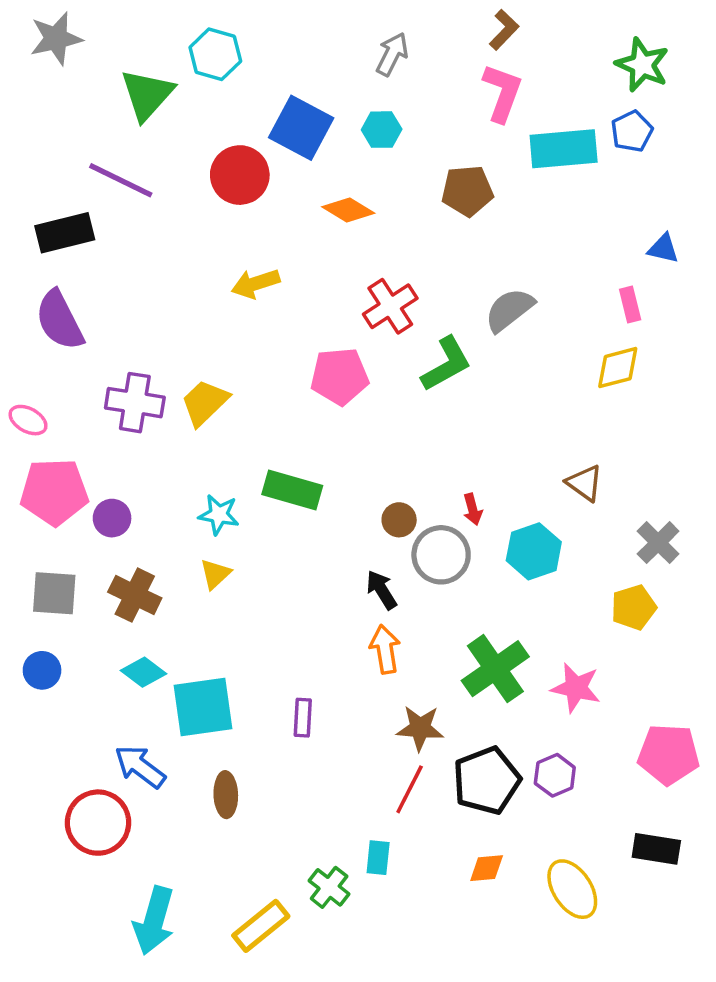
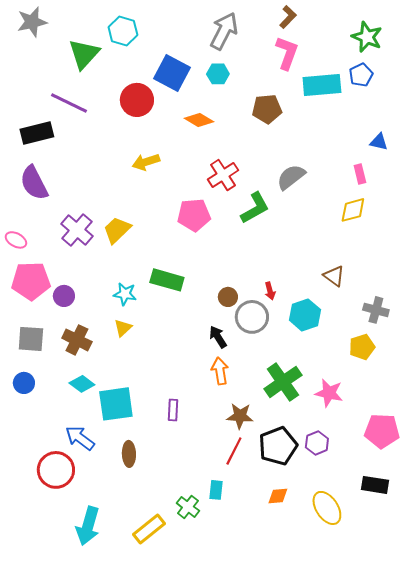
gray arrow: (392, 54) -> (224, 31), size x1.5
purple cross: (135, 403) -> (77, 230), turned 32
gray cross: (658, 543) -> (376, 310), turned -30

